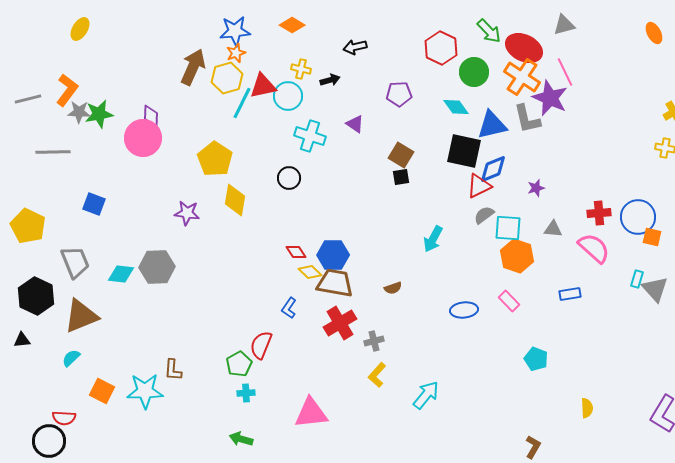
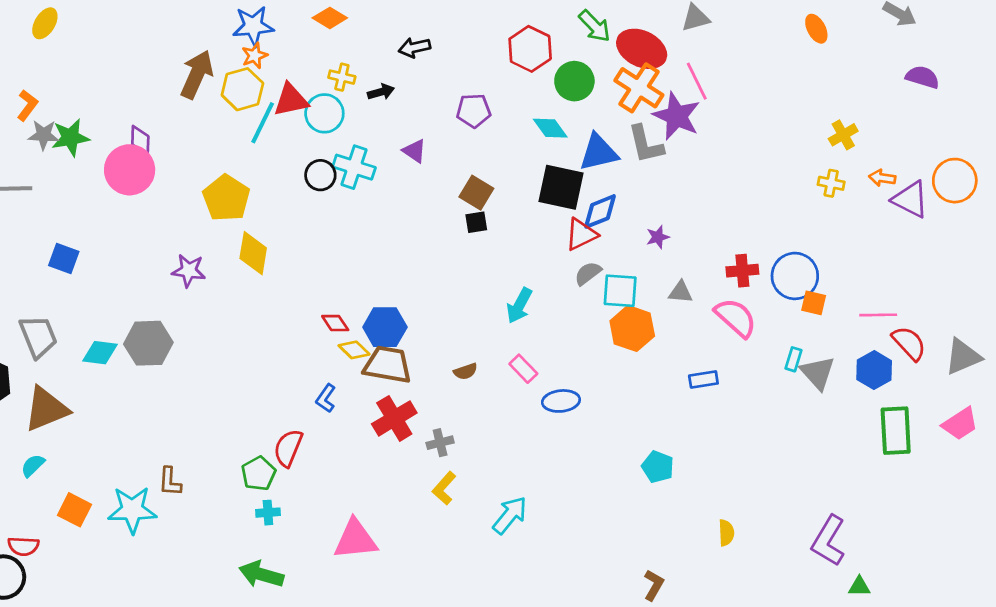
orange L-shape: (67, 90) -> (27, 105), size x0.7
black circle: (289, 178) -> (320, 175), moved
pink rectangle: (509, 301) -> (523, 369), moved
green arrow: (241, 439) -> (261, 574), size x1.4

